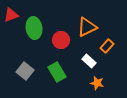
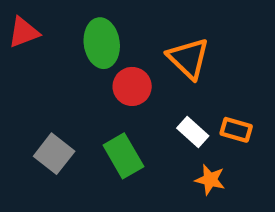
orange triangle: (87, 27) -> (188, 58), turned -50
green ellipse: (34, 28) -> (102, 43), moved
orange rectangle: (107, 46) -> (236, 130), moved, turned 64

